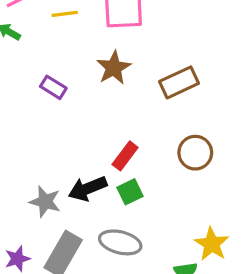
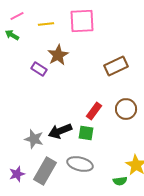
brown star: (114, 68) -> (58, 55), moved
red rectangle: (125, 156) -> (94, 111), moved
green square: (130, 192) -> (86, 133), turned 35

